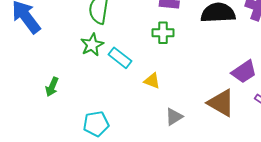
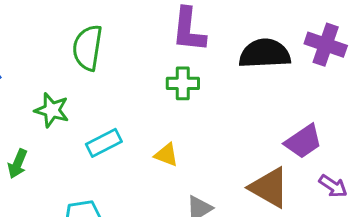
green star: (92, 45) -> (52, 110), moved, turned -30
cyan rectangle: (120, 58) -> (104, 143), moved, turned -65

